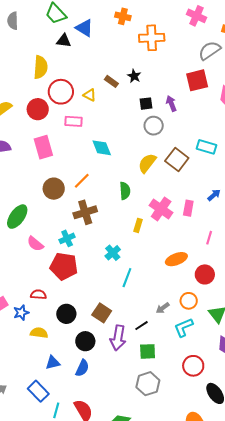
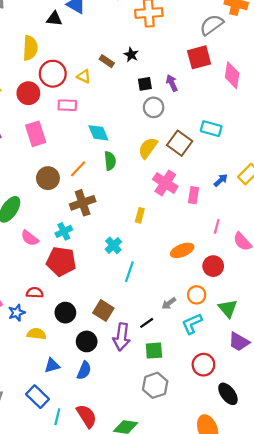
green semicircle: (125, 191) -> (110, 161), moved
pink cross: (161, 209) -> (165, 183), moved

